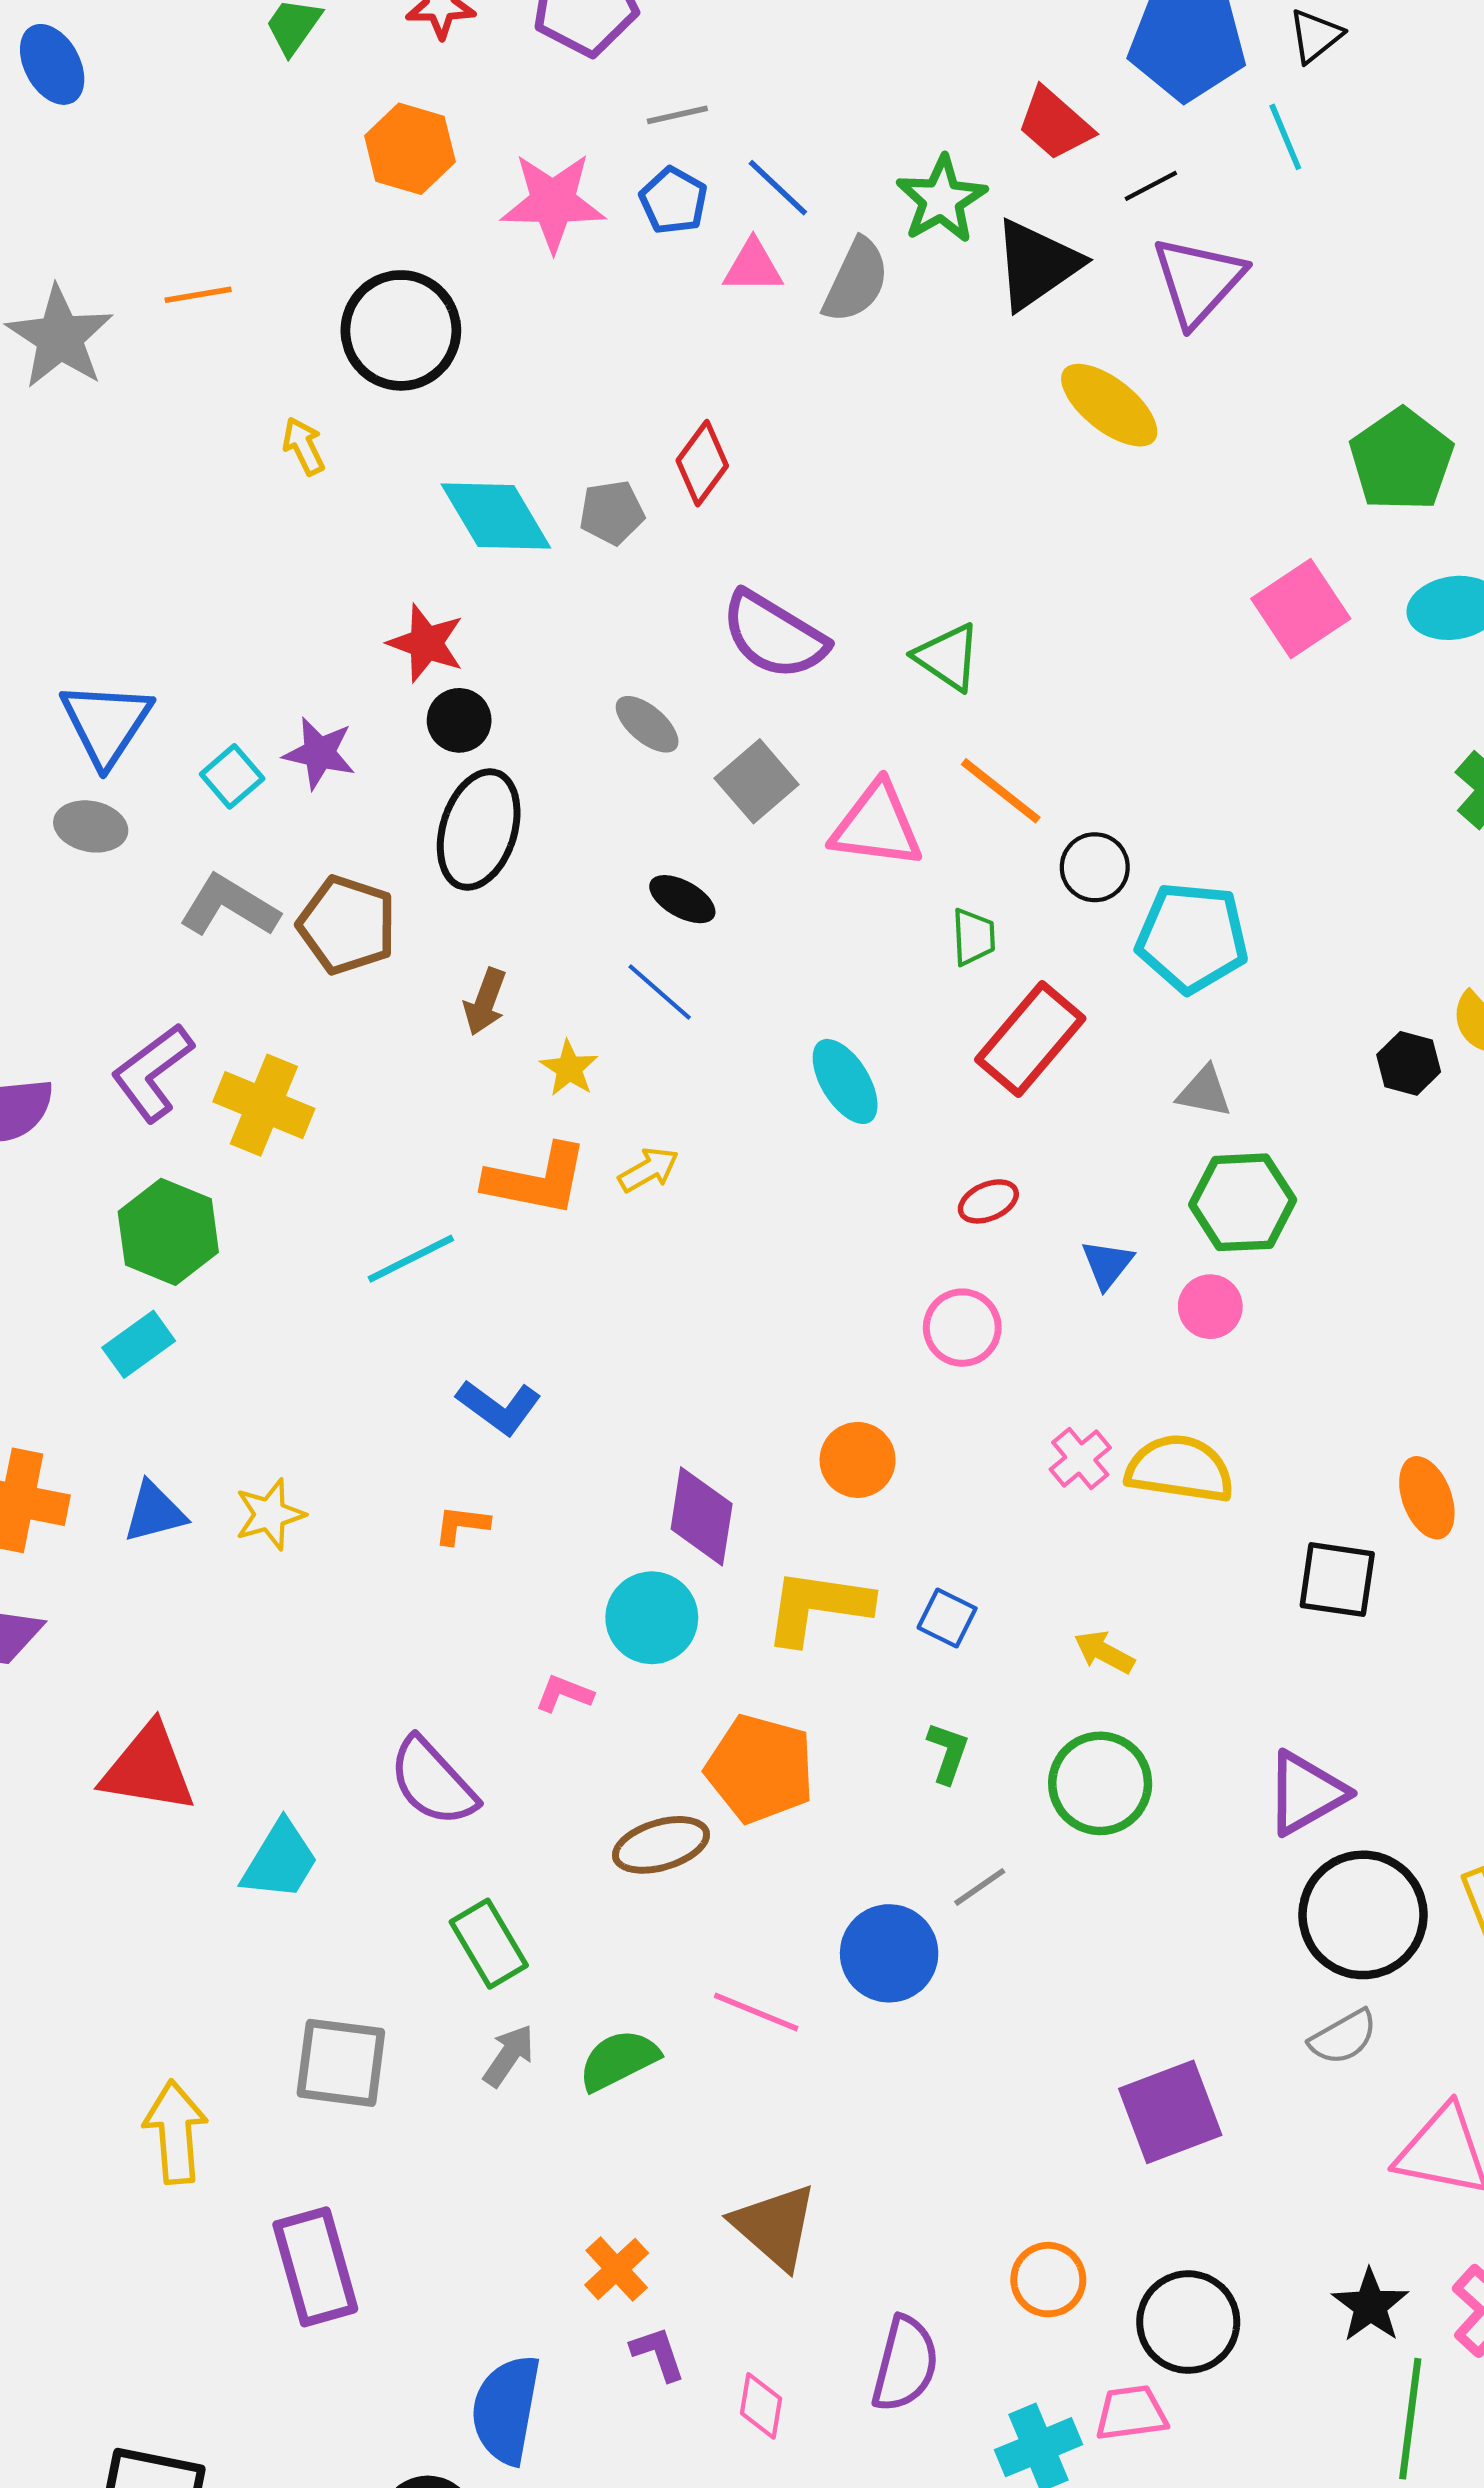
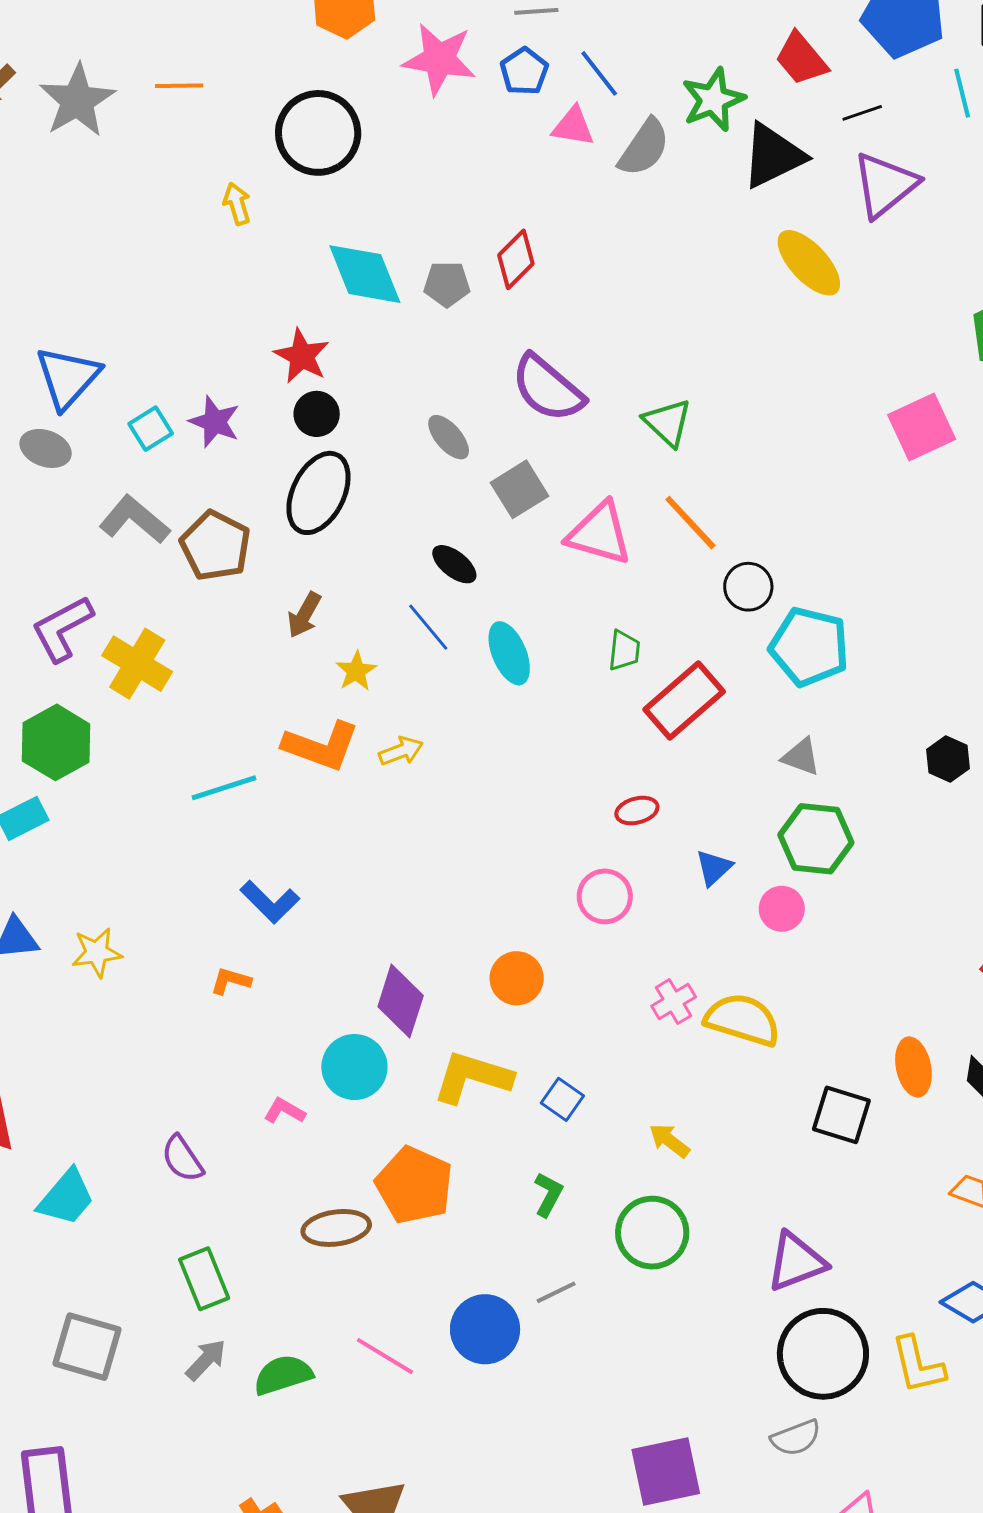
green trapezoid: (973, 937) -> (624, 650), moved
cyan ellipse: (845, 1081) -> (509, 653), moved
purple semicircle: (433, 1782) -> (182, 1159), size x0.7

